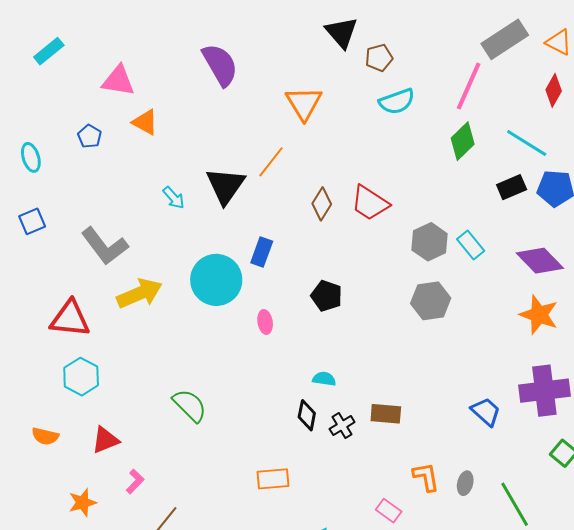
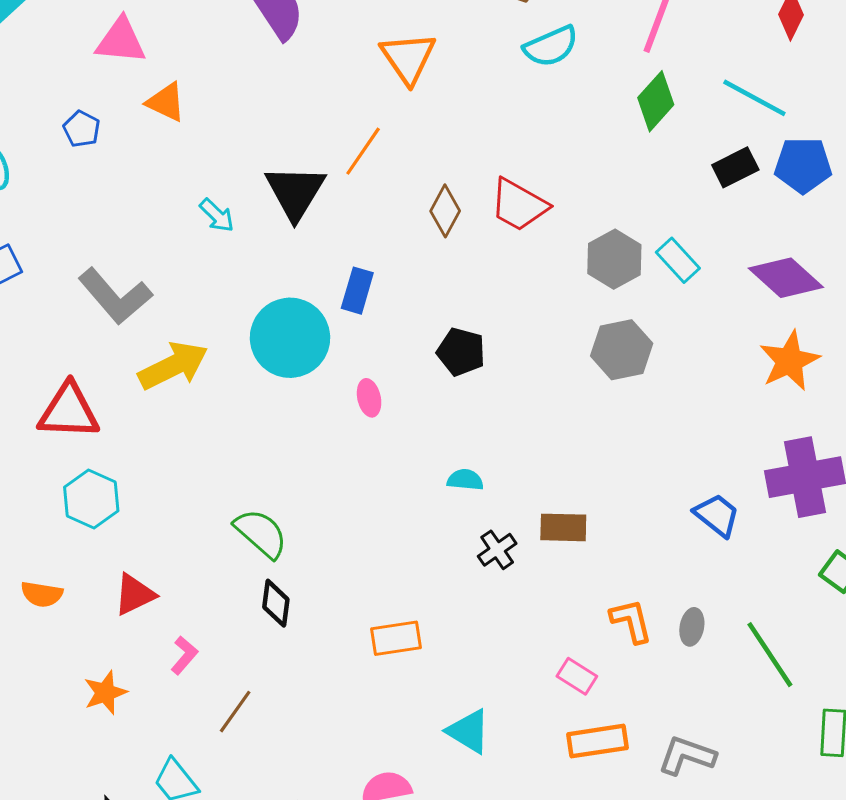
orange star: (539, 315) -> (789, 361), turned 30
black diamond: (307, 415) -> (276, 603), moved

